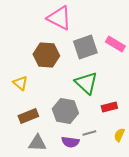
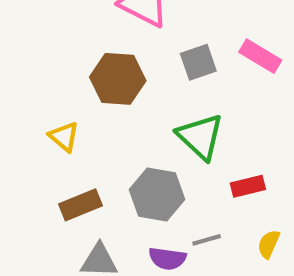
gray square: (85, 47) -> (198, 62), size x0.7

